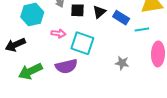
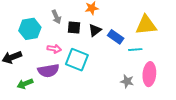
gray star: (122, 63) -> (127, 81), moved
purple semicircle: (66, 66) -> (48, 71), moved
green arrow: (30, 71) -> (25, 84), size x0.7

